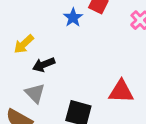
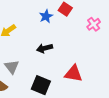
black arrow: (44, 65) -> (45, 48), moved

